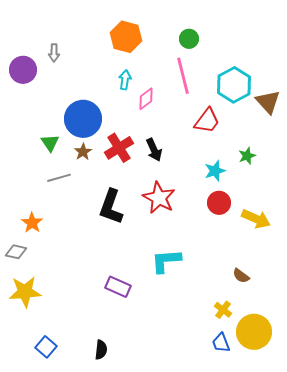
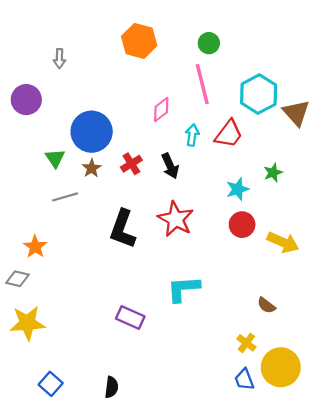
purple circle: (23, 70) -> (26, 100), moved
cyan arrow: (125, 80) -> (192, 135), moved
red cross: (119, 148) -> (131, 164), size x0.7

